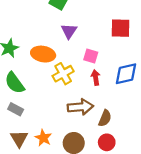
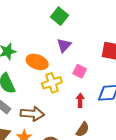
red arrow: (96, 77) -> (80, 100), moved
brown arrow: (80, 107) -> (32, 114), moved

